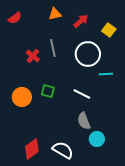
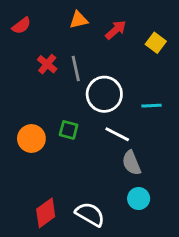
white circle: (88, 54) -> (104, 94), moved
red cross: (33, 56) -> (47, 64), moved
gray semicircle: (84, 121) -> (131, 163), moved

